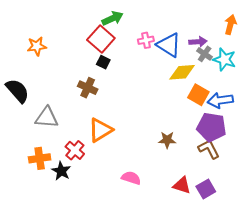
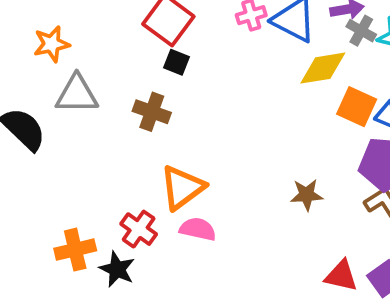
gray triangle: (47, 118) -> (77, 94), moved
pink semicircle: (131, 178) -> (198, 229), moved

